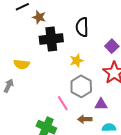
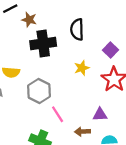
yellow star: (77, 61) -> (82, 68), moved
gray hexagon: (81, 86) -> (39, 91), moved

